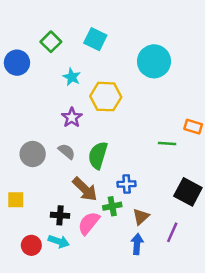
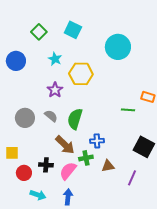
blue circle: (17, 63) -> (16, 61), moved
brown triangle: (141, 217) -> (108, 166), turned 32
cyan arrow: (59, 241) -> (38, 195), moved
blue arrow: (137, 244) -> (68, 197), moved
red circle: (31, 245) -> (24, 173), moved

